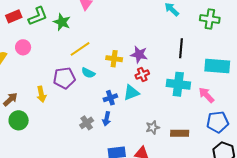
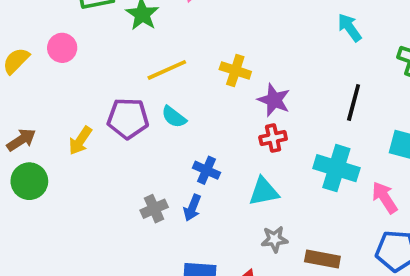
yellow cross: (114, 59) -> (235, 70), moved
cyan triangle: (131, 93) -> (264, 192), moved
yellow arrow: (41, 94) -> (80, 141), turned 35
blue cross: (110, 98) -> (207, 170), turned 32

